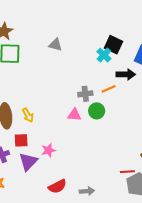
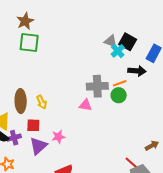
gray triangle: (55, 45) -> (111, 41), moved
gray cross: (85, 94) -> (97, 86), size x1.5
green circle: (97, 111) -> (119, 95), moved
red line: (127, 172) -> (131, 163), turned 40

